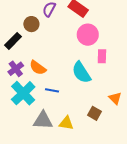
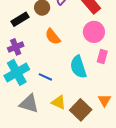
orange semicircle: (38, 68) -> (53, 37), moved
brown square: (94, 113) -> (81, 110), size x1.5
yellow triangle: (66, 123) -> (59, 102), moved

